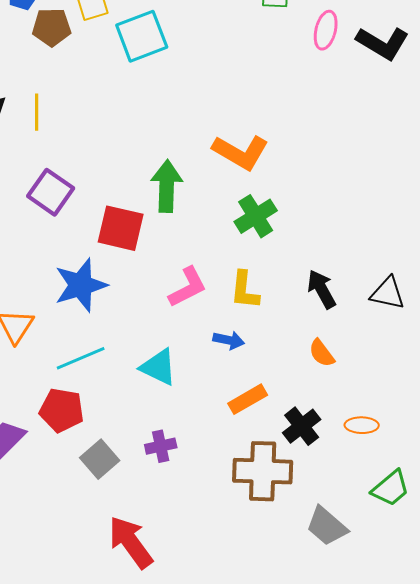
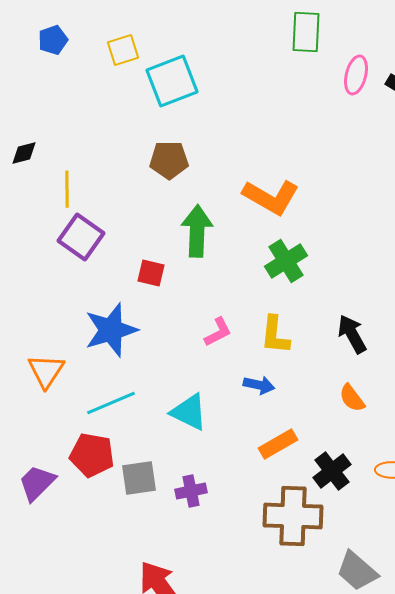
brown pentagon: (52, 27) -> (169, 160), moved
yellow line: (37, 112) -> (67, 189), moved
red square: (121, 228) -> (151, 273), size x0.6
pink L-shape: (188, 287) -> (218, 332), size x0.7
gray square: (100, 459) -> (139, 478), moved, turned 33

